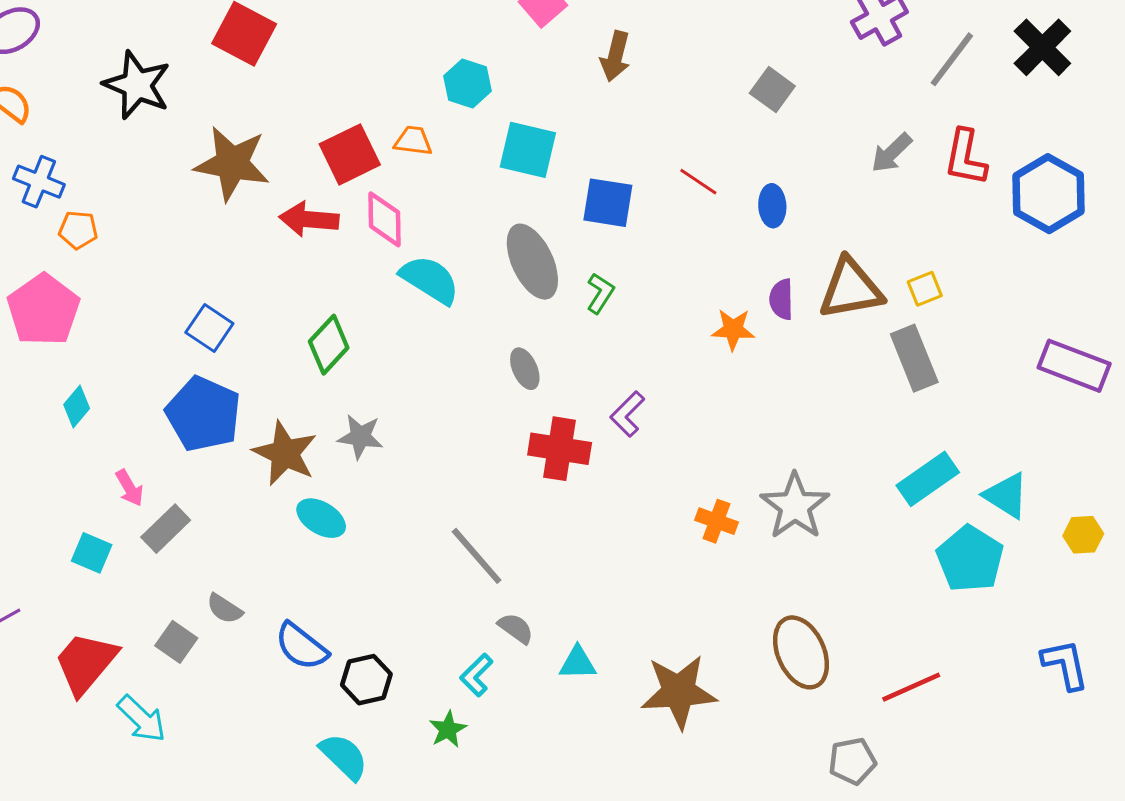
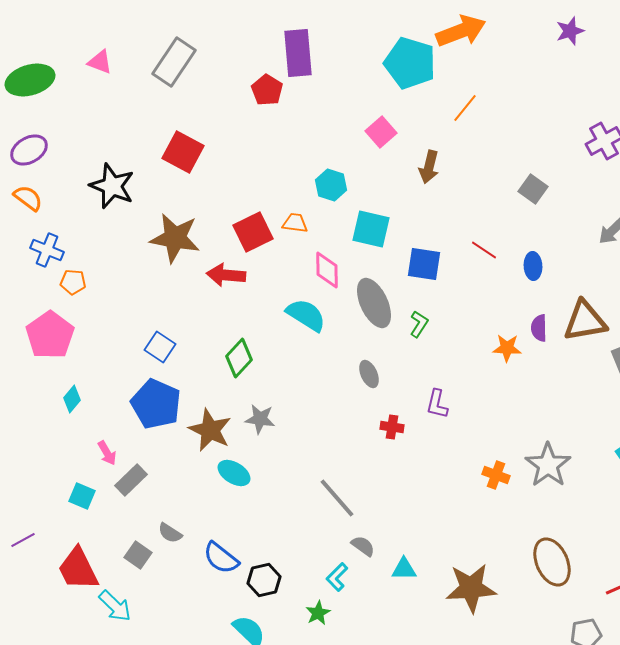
pink diamond: (384, 219) -> (327, 270), moved
purple L-shape: (627, 414) -> (437, 404), turned -32
red cross: (560, 449) -> (392, 427), size x0.6
red trapezoid: (86, 663) -> (78, 569), turned -66

